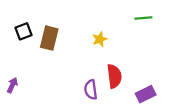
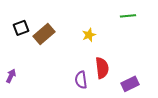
brown rectangle: (49, 38) -> (44, 34), turned 35

